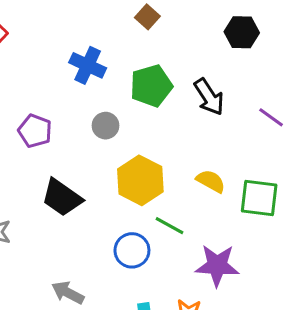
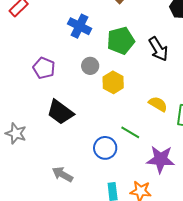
yellow hexagon: (140, 180) -> (113, 82), moved, size x0.7

